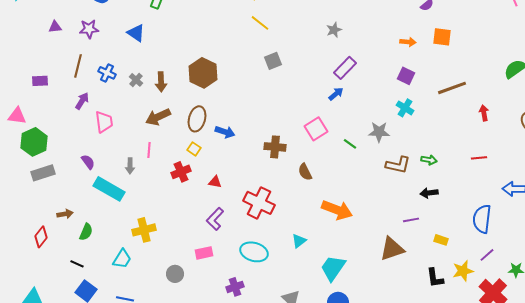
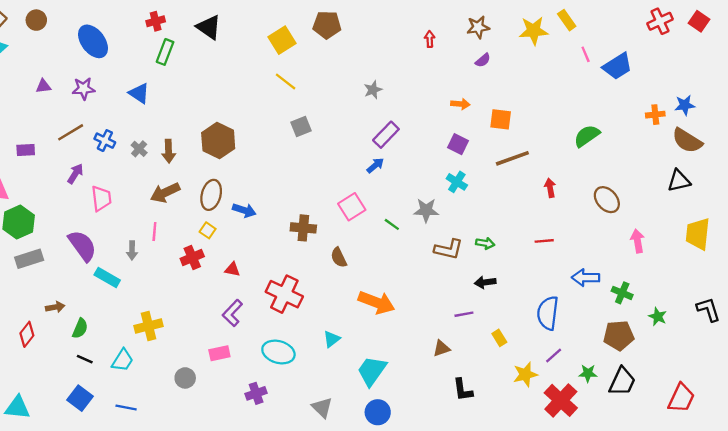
orange square: (442, 37) -> (501, 119), moved
brown line: (78, 66) -> (71, 132), turned 45
purple semicircle: (88, 162) -> (82, 246), size x1.8
cyan rectangle: (109, 189) -> (107, 278), size x0.7
yellow rectangle: (441, 240) -> (499, 338), turned 40
brown triangle: (392, 249) -> (441, 348), size x0.6
black line: (77, 264) -> (85, 359), moved
black L-shape: (435, 278) -> (463, 390), moved

